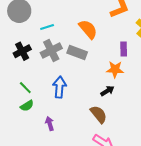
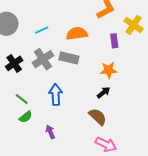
cyan line: (47, 27) -> (42, 30), moved
orange semicircle: (88, 29) -> (77, 34), turned -50
purple rectangle: (124, 49) -> (114, 41), moved

